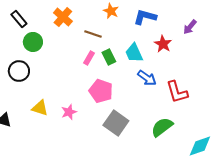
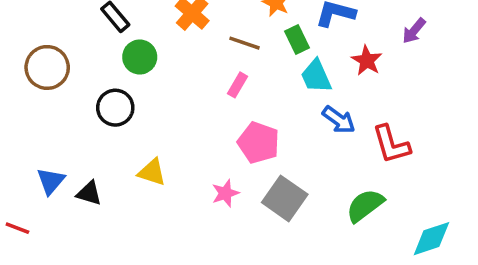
green rectangle: (109, 57) -> (297, 40), moved
pink star: (69, 112) -> (225, 193), moved

